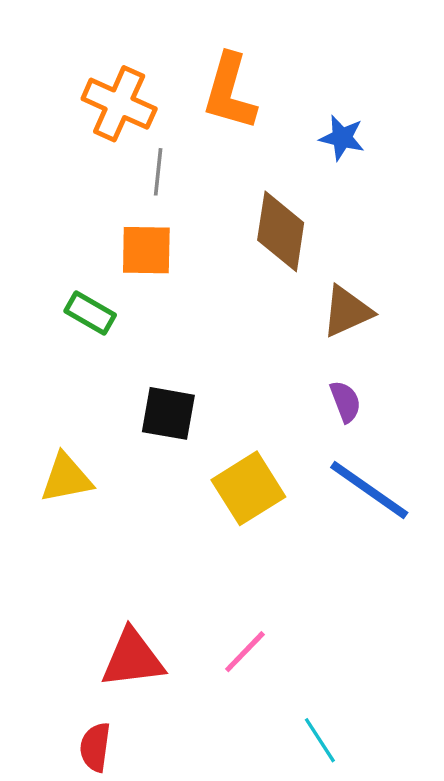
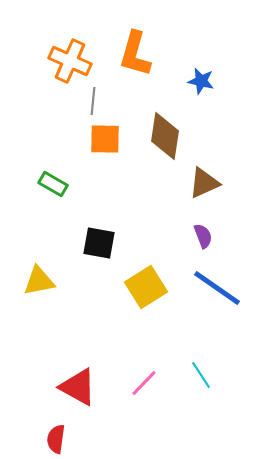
orange square: (146, 250) -> (105, 139), moved
red triangle: (133, 659) -> (78, 387), turned 36
cyan line: (320, 740) -> (201, 375), moved

